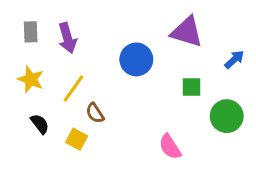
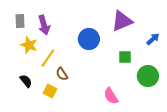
purple triangle: (187, 32) -> (122, 21), turned -40
yellow star: (31, 79) -> (29, 45), moved

